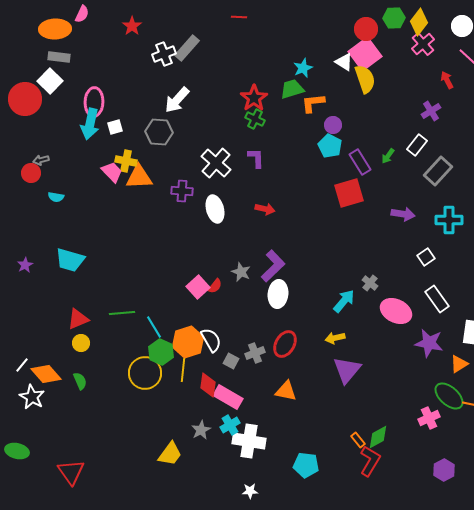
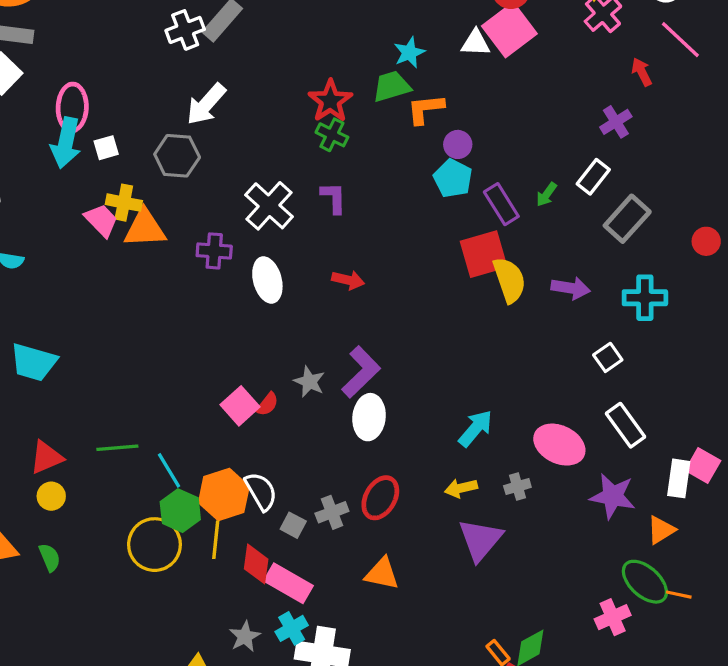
white triangle: (344, 62) -> (476, 43), turned -30
yellow semicircle: (365, 79) -> (509, 280), moved
gray cross: (370, 283) -> (517, 486), moved, turned 35

